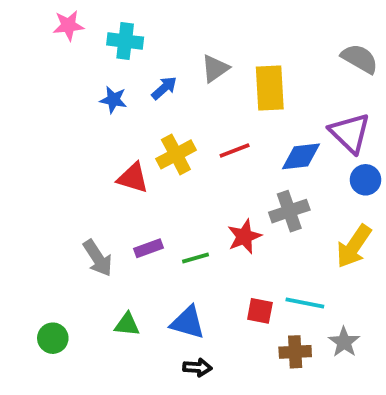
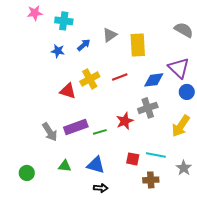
purple rectangle: (149, 248) -> (76, 127), size x1.6
gray star: (344, 342) -> (184, 168), moved

